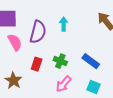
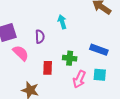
purple semicircle: (38, 32) -> (40, 37), size x0.6
cyan square: (94, 87) -> (100, 75), moved

